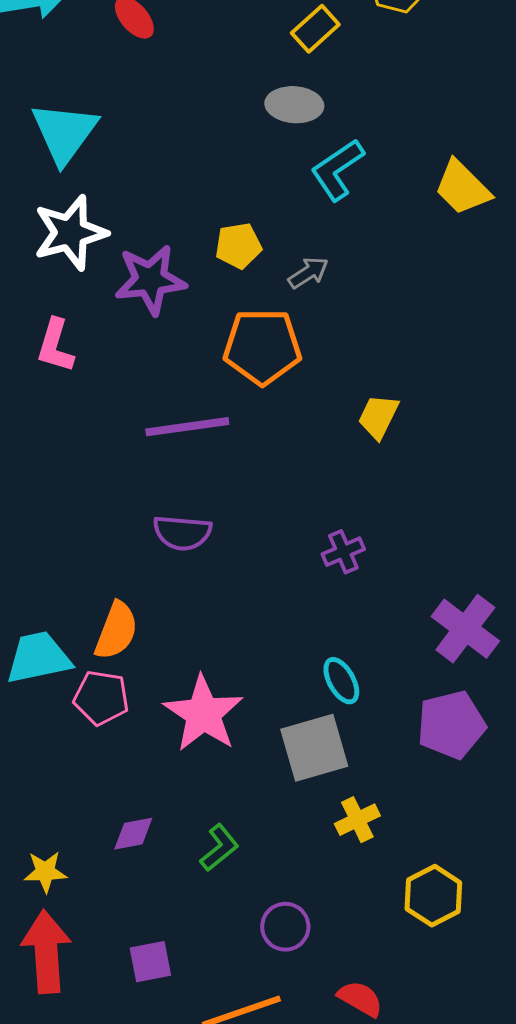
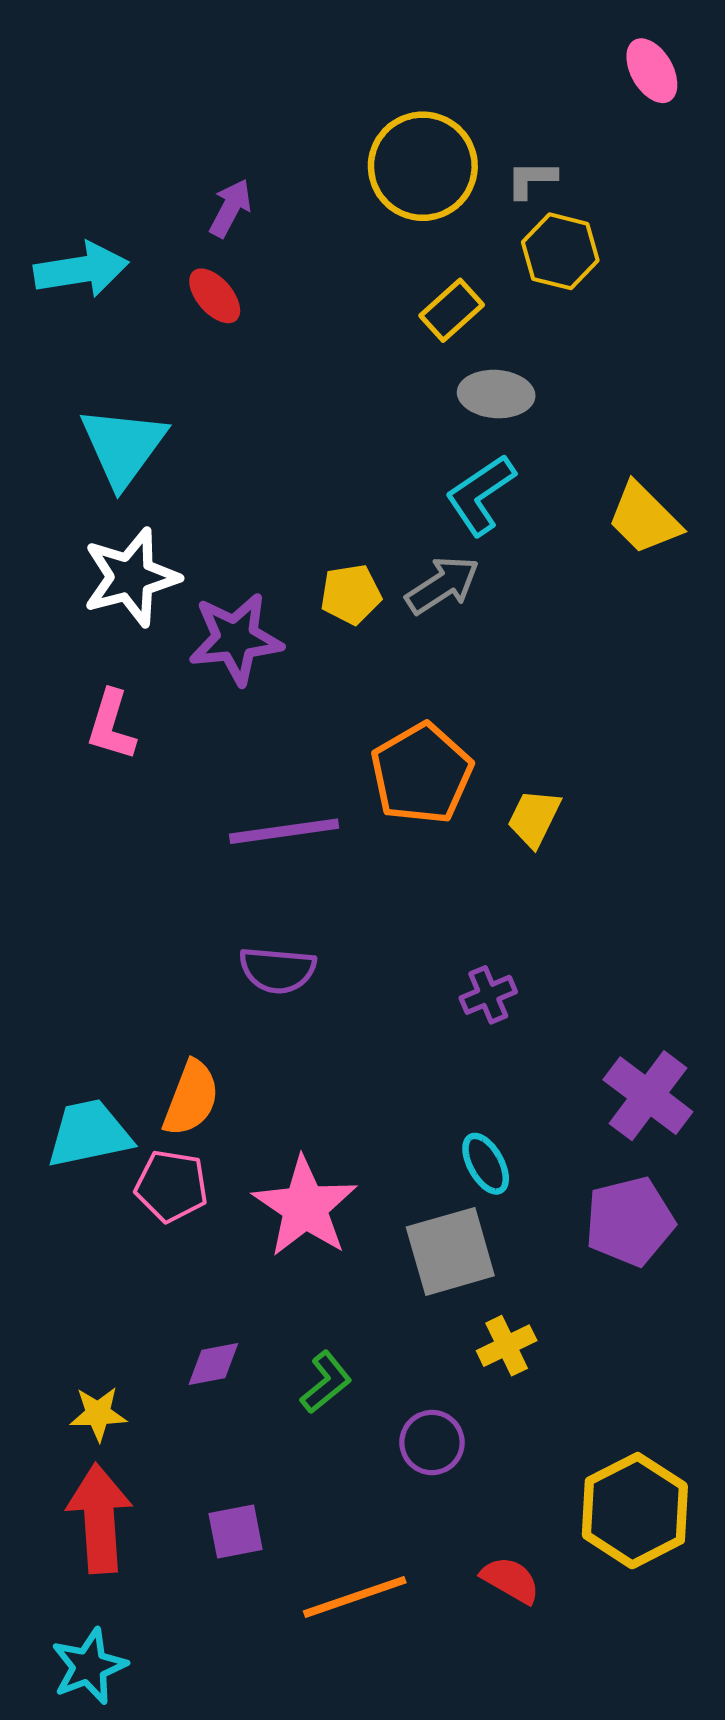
gray ellipse: (294, 105) -> (496, 394), moved
gray arrow: (308, 273) -> (442, 585), moved, size x1.4
orange pentagon: (262, 347) -> (421, 774), moved, turned -30
yellow hexagon: (433, 896) -> (635, 1511), moved, size x1.4
purple circle: (285, 927) -> (432, 1443), moved

